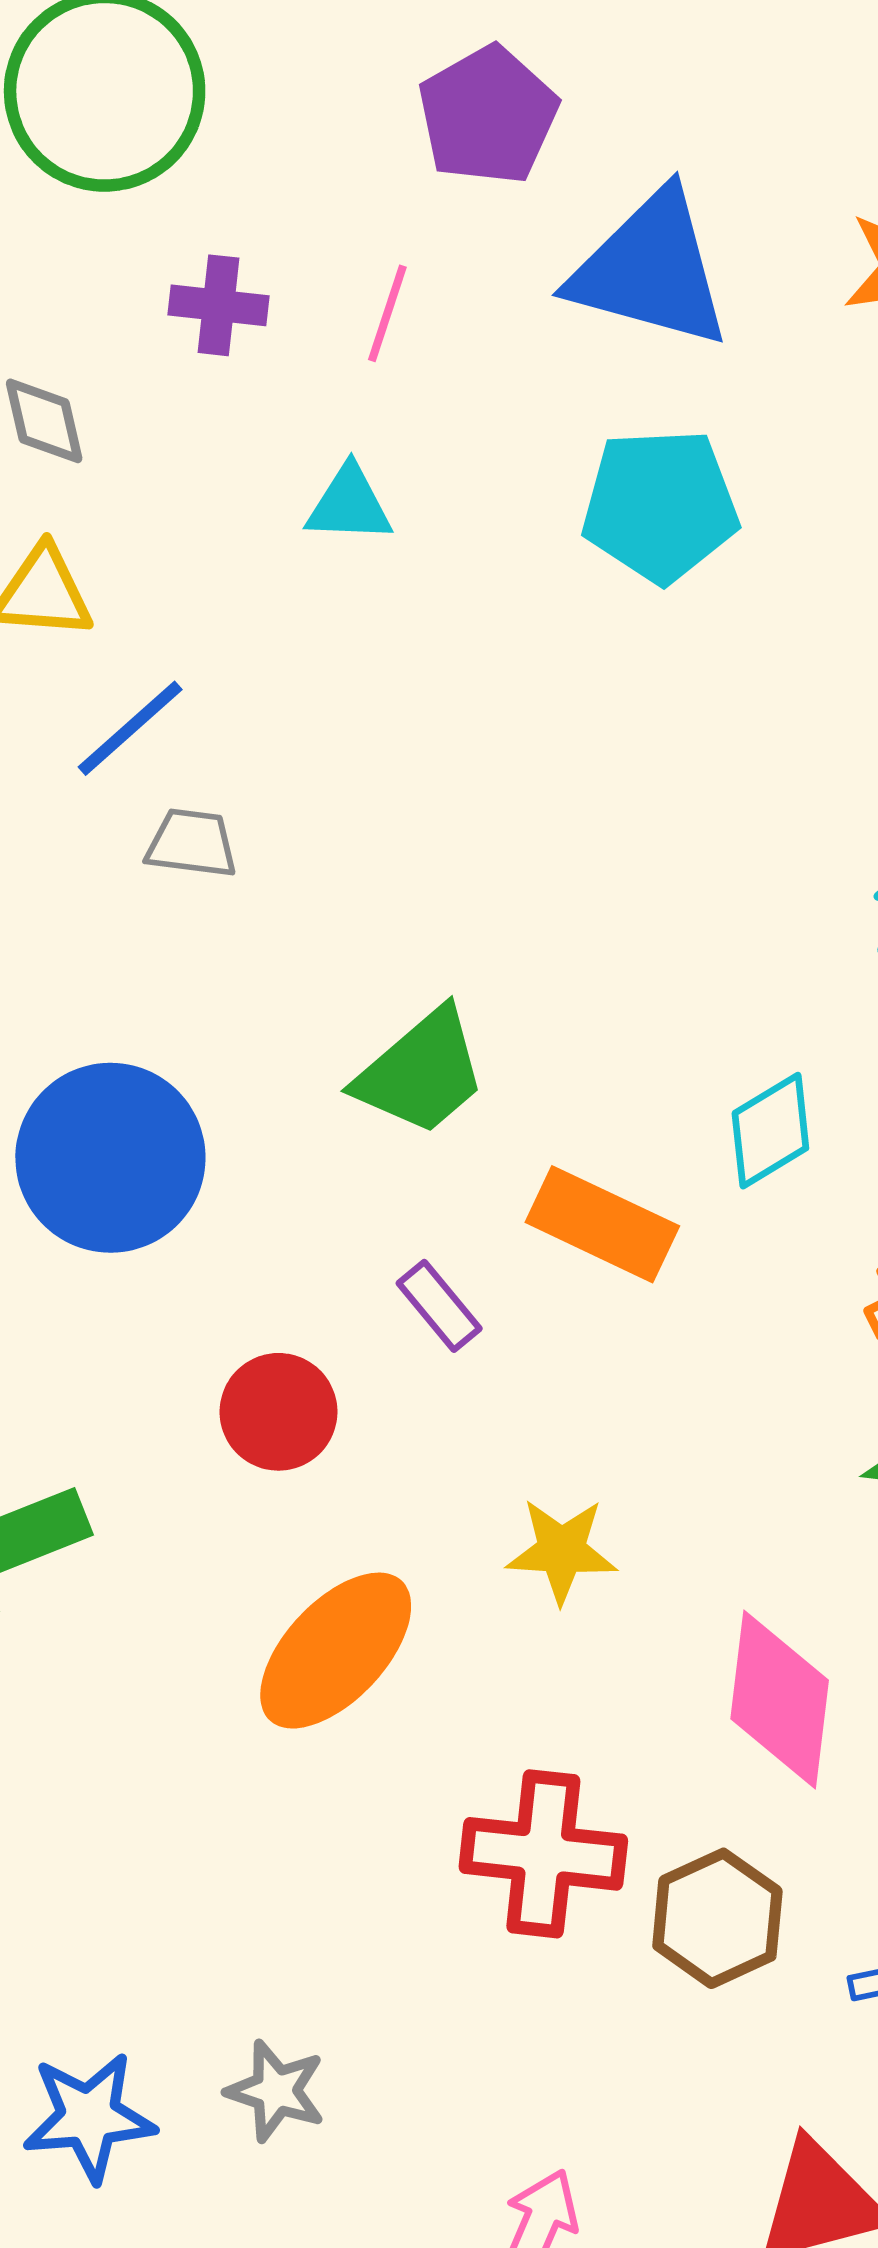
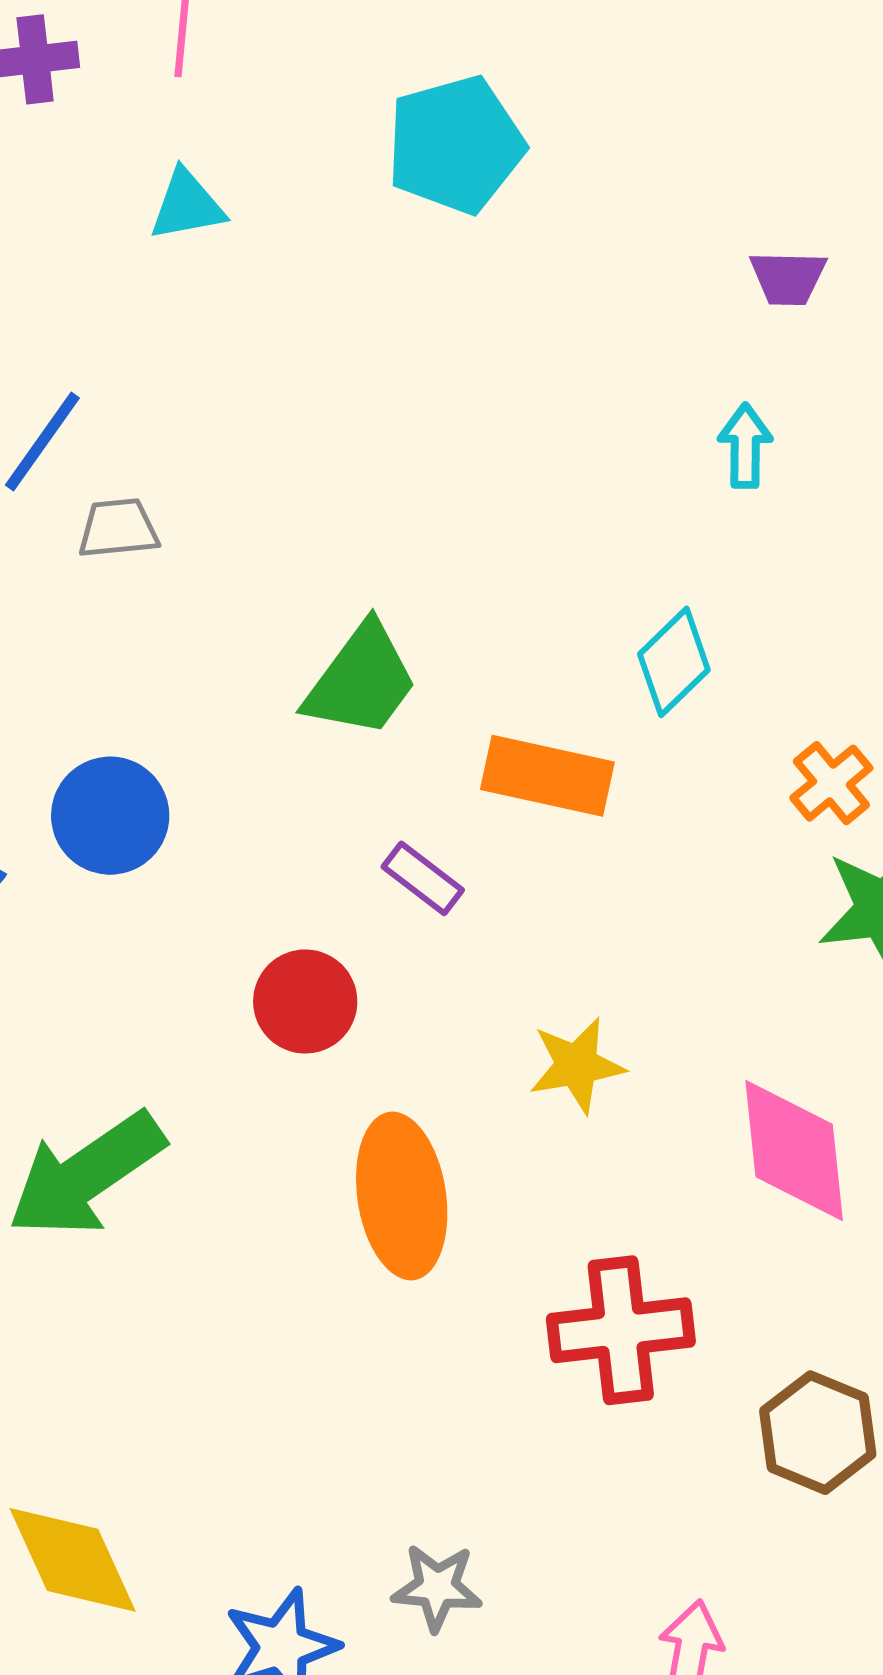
blue circle: (110, 1158) -> (110, 816), size x0.7
orange ellipse: (336, 1651) -> (402, 1196), turned -39
brown hexagon: (717, 1918) -> (818, 1433), moved

